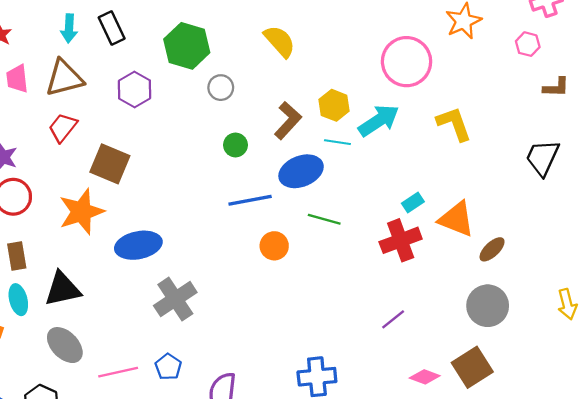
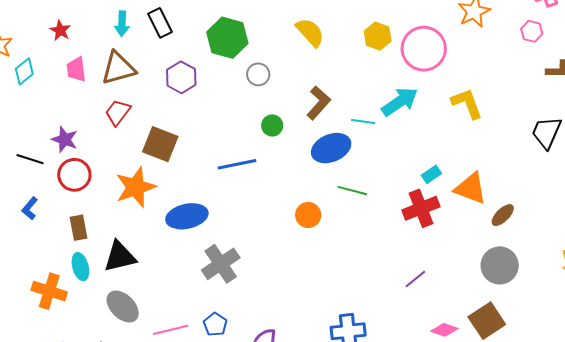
yellow hexagon: (334, 105) -> (378, 36), moved
blue line: (250, 200) -> (237, 164), moved

